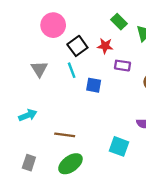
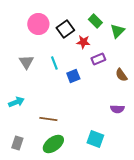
black square: (77, 46) -> (65, 29), moved
purple rectangle: (122, 66) -> (98, 59), turned -32
blue square: (94, 85) -> (73, 76), turned -32
cyan square: (119, 146) -> (95, 139), moved

